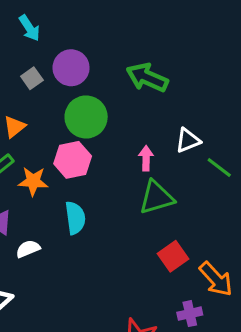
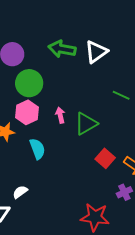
white triangle: (188, 140) -> (96, 52), moved, size x1.4
pink arrow: (146, 158) -> (60, 115), moved
white semicircle: (28, 249) -> (20, 192), moved

